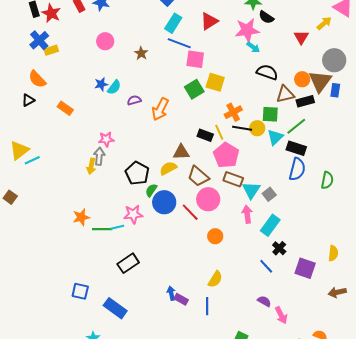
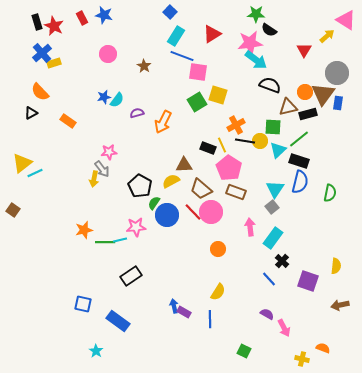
cyan arrow: (253, 47) -> (256, 60), size x1.6
gray arrow: (99, 156) -> (102, 169), turned 138
cyan triangle: (251, 190) -> (275, 189), moved
red line: (190, 212) -> (193, 212), moved

